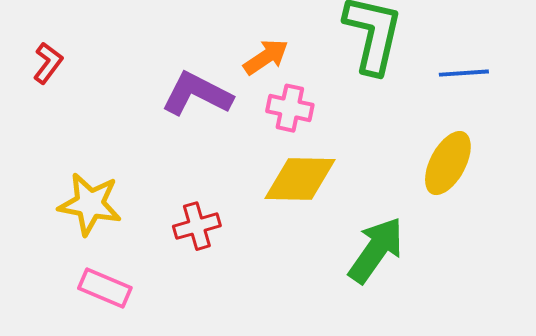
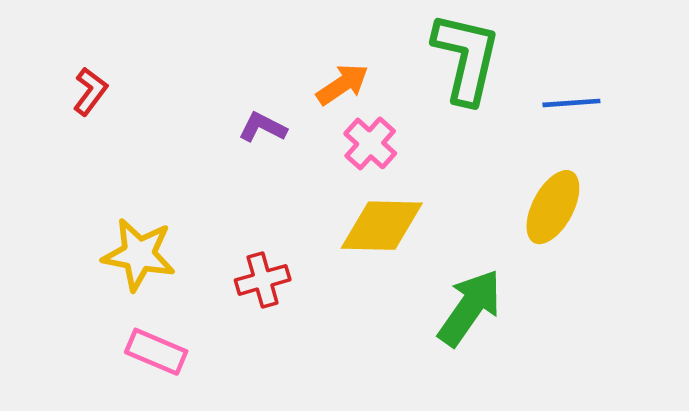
purple L-shape: (197, 94) -> (263, 127), size x0.6
pink cross: (290, 108) -> (370, 143), turned 30

